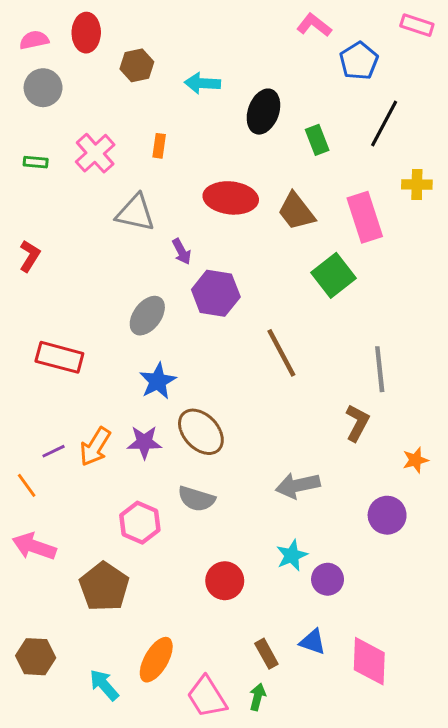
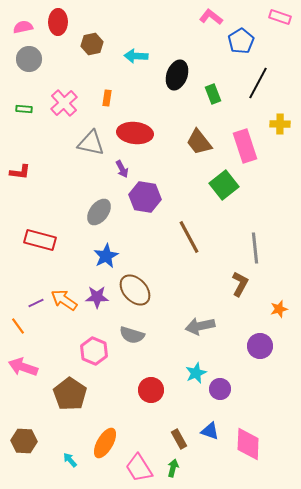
red ellipse: (231, 198) -> (135, 133), moved
red L-shape: (30, 256) -> (20, 172), turned 65
orange arrow: (95, 447) -> (64, 300), turned 92
cyan arrow: (104, 685) -> (70, 460), size x0.7

